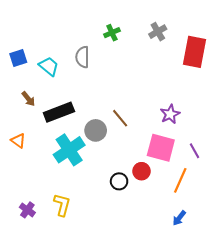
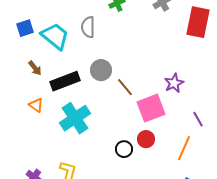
cyan trapezoid: (49, 66) -> (55, 36), size x1.4
gray circle: (96, 130) -> (101, 70), moved
orange triangle: (18, 141) -> (36, 105), moved
pink square: (161, 148) -> (151, 108), moved, turned -36

